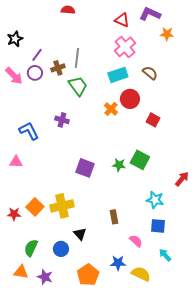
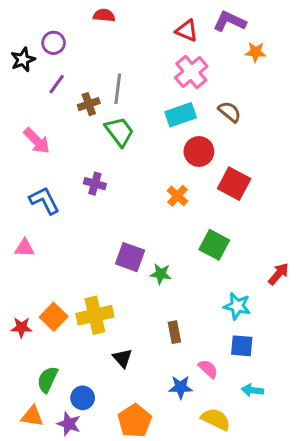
purple circle: (35, 73) -> (54, 43), moved
pink arrow: (14, 76) -> (37, 141), moved
orange cross: (111, 109) -> (177, 196), moved
red square: (153, 120) -> (234, 184), size x1.5
green star: (119, 165) -> (161, 274), moved
blue circle: (61, 249) -> (83, 398), moved
cyan arrow: (165, 255) -> (252, 390), turned -40
blue star: (118, 263) -> (181, 387), moved

